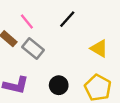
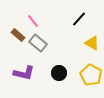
black line: (67, 19) -> (79, 19), moved

